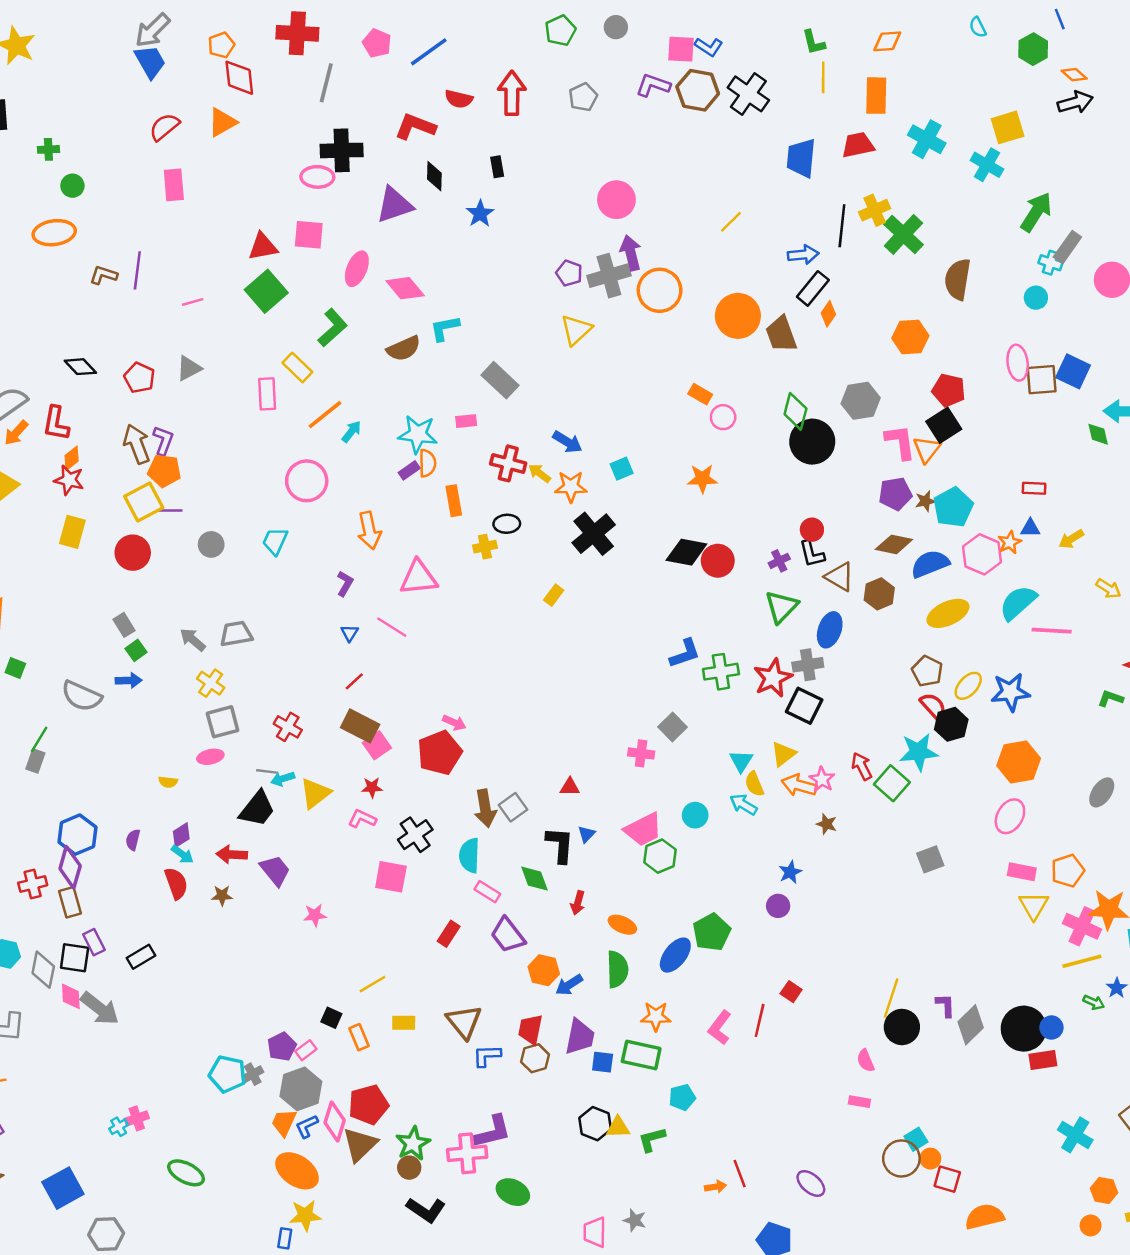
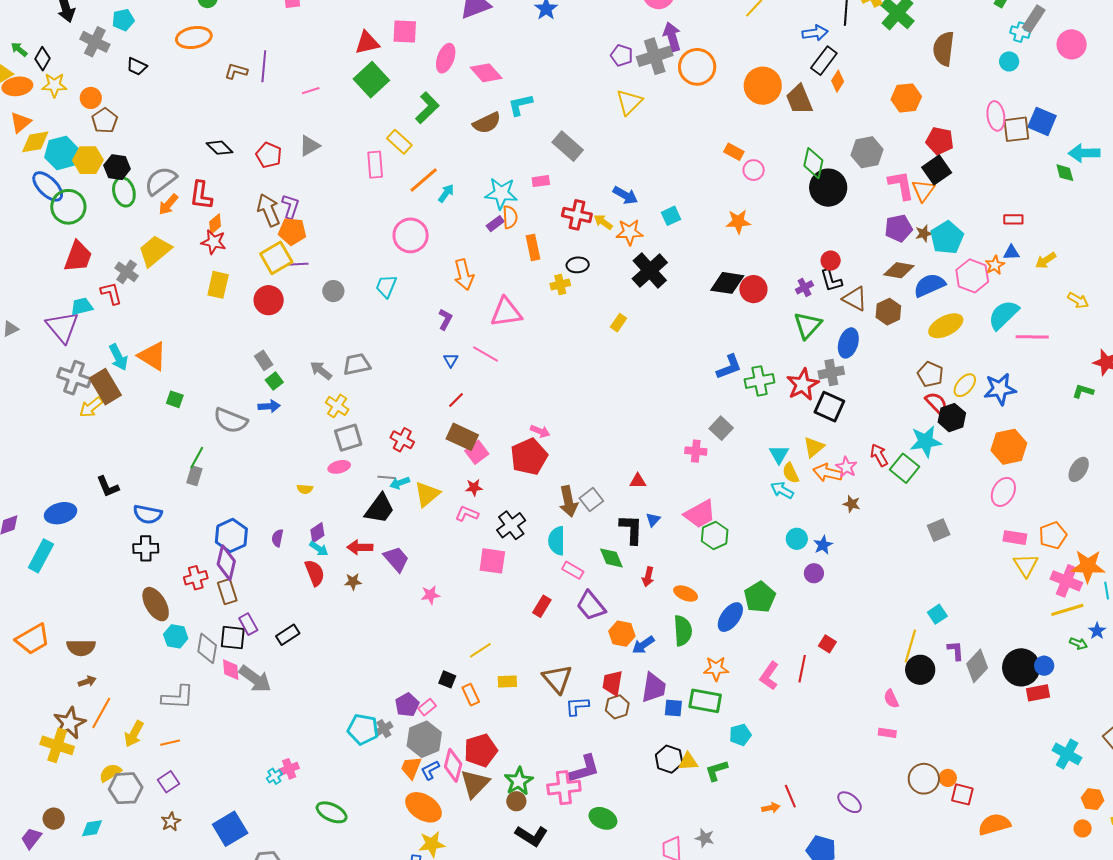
cyan circle: (695, 815) -> (797, 539), moved
cyan square: (916, 1139) -> (937, 614), moved

